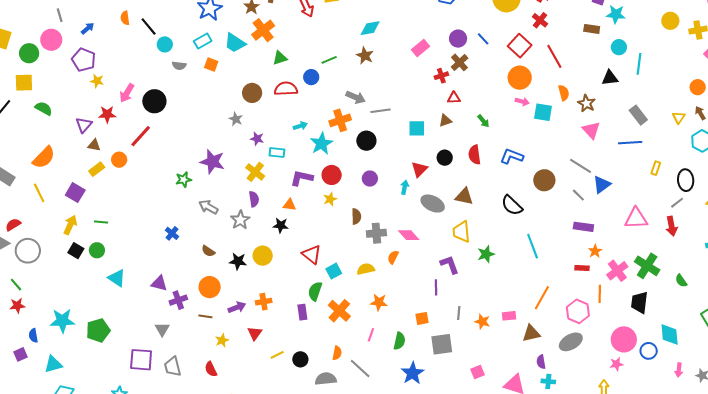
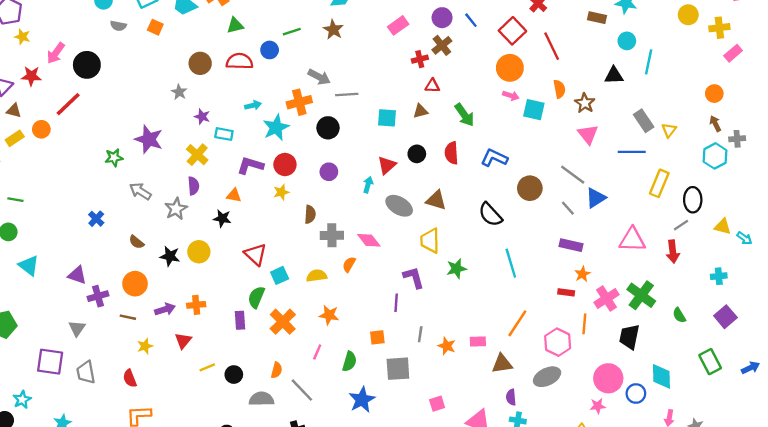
yellow triangle: (679, 117) -> (669, 130), moved
green arrow: (483, 121) -> (464, 115), size x1.5
yellow rectangle: (656, 168) -> (659, 183), size x1.6

